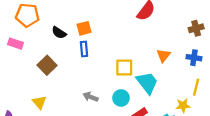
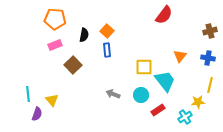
orange square: (84, 28) -> (107, 31), turned -32
black semicircle: (59, 33) -> (84, 35), turned -112
pink rectangle: (15, 44) -> (55, 45), moved, turned -40
yellow triangle: (39, 102) -> (52, 100), moved

